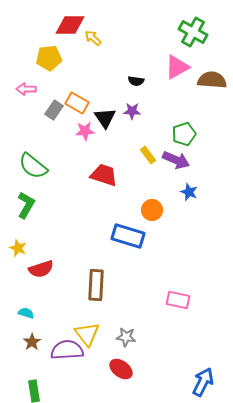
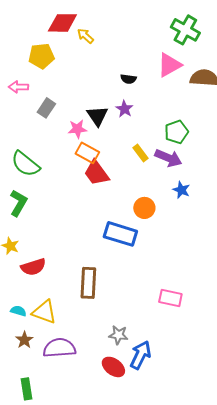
orange rectangle: (77, 103) -> (87, 153), moved
purple star: (132, 111) -> (124, 109), turned 30
red trapezoid: (104, 175) -> (96, 173), turned -144
yellow triangle: (87, 334) -> (44, 312), moved, turned -32
blue arrow: (203, 382) -> (140, 355), moved

